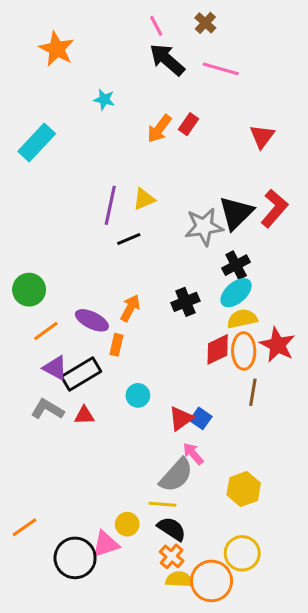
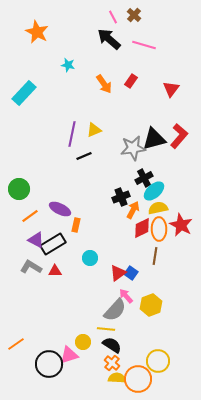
pink line: (156, 26) -> (113, 17), moved
red rectangle: (188, 124) -> (131, 81), moved
orange arrow: (159, 129) -> (104, 84), turned -72
black triangle: (236, 213) -> (154, 139), turned 30
black cross: (236, 265) -> (144, 178), moved
orange arrow: (130, 308) -> (133, 210), moved
brown line: (253, 392) -> (155, 256), moved
yellow hexagon: (244, 489) -> (151, 305), moved

